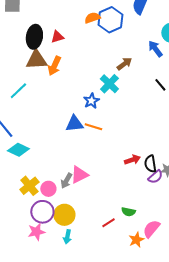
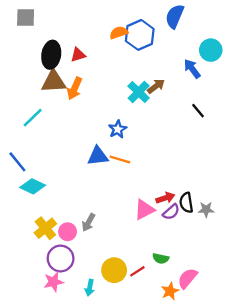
cyan cross: (109, 84) -> (139, 92), moved
pink triangle: (79, 175) -> (144, 210), moved
purple semicircle: (155, 177) -> (171, 212), moved
yellow circle: (64, 215) -> (114, 270), moved

